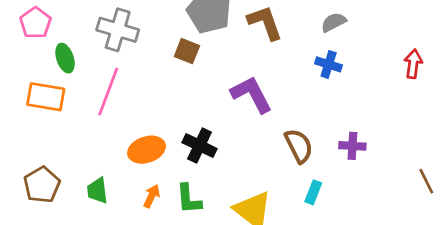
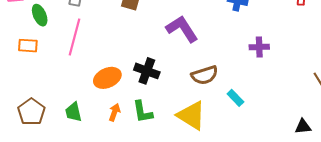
orange rectangle: (46, 97) -> (28, 46), size x0.7
brown semicircle: (299, 146) -> (205, 75), moved, turned 104
purple cross: (352, 146) -> (259, 47), moved
cyan rectangle: (313, 192) -> (235, 98), turned -60

